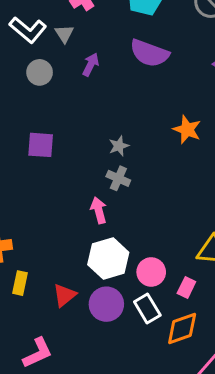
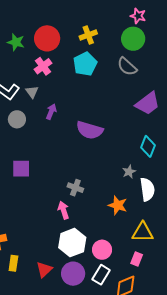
purple semicircle: (149, 53) -> (90, 130), moved
orange star: (187, 130) -> (118, 205), moved
gray star: (119, 146) -> (129, 172), moved
pink rectangle: (186, 288) -> (137, 259), moved
white rectangle: (147, 309) -> (101, 275), turned 66

